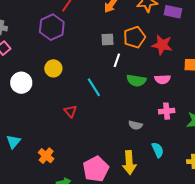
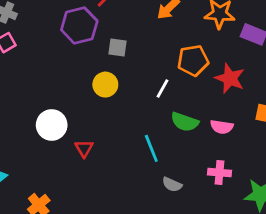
gray square: (108, 39) -> (117, 48), moved
yellow circle: (53, 68) -> (105, 85), moved
white circle: (21, 83) -> (52, 125), moved
cyan line: (94, 87) -> (151, 148), moved

